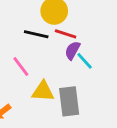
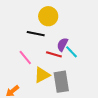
red line: (66, 34) -> (54, 54), moved
yellow triangle: (43, 91) -> (42, 75), turned -30

